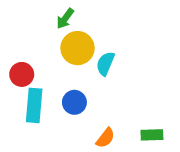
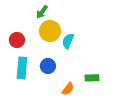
red circle: (22, 74) -> (17, 40), moved
green rectangle: (152, 135) -> (92, 78), moved

